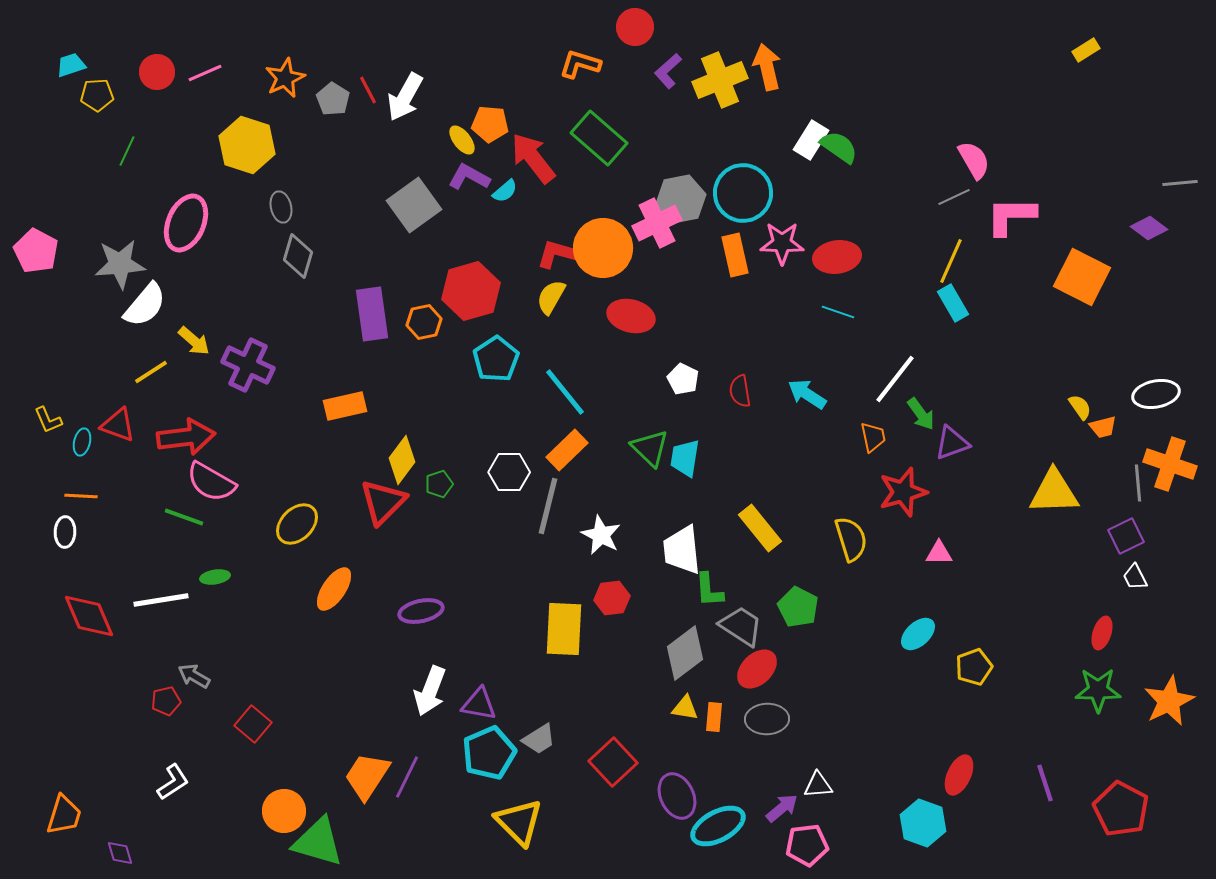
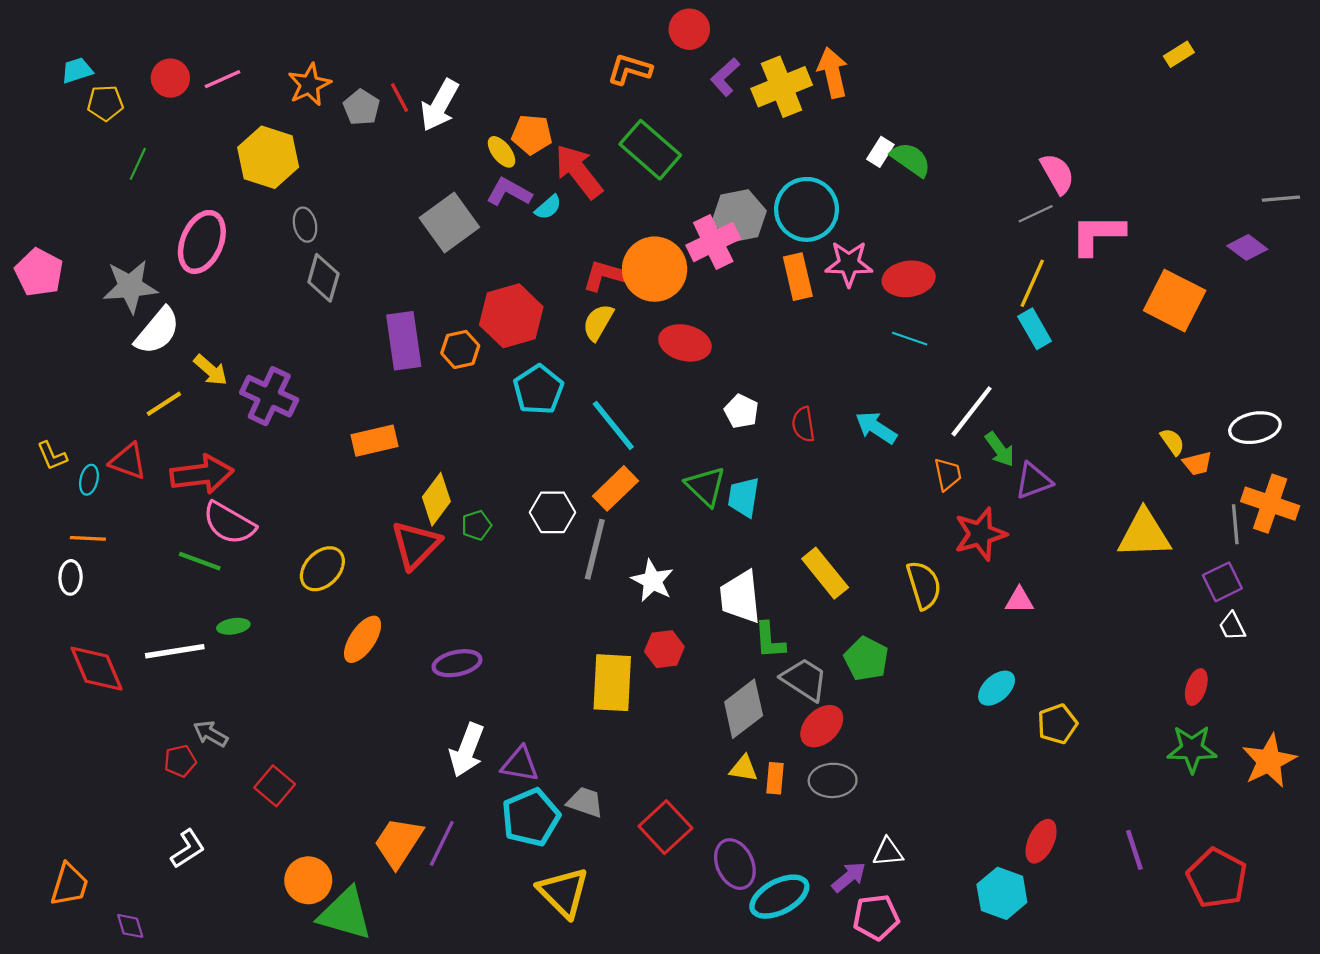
white rectangle: (811, 140) -> (880, 152), size x0.7
gray trapezoid: (539, 739) -> (585, 802), turned -129

